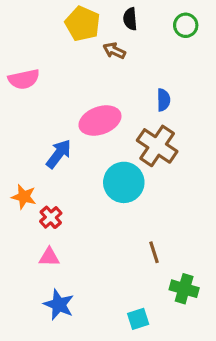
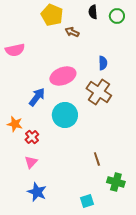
black semicircle: (130, 19) -> (93, 12), moved
cyan circle: (124, 182) -> (65, 115), moved
pink triangle: (49, 257) -> (31, 162), turned -48

